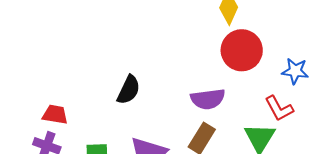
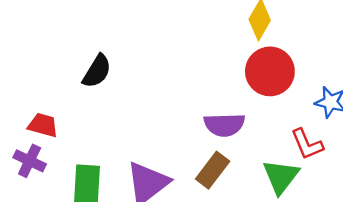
black semicircle: (129, 90) -> (97, 71), moved

